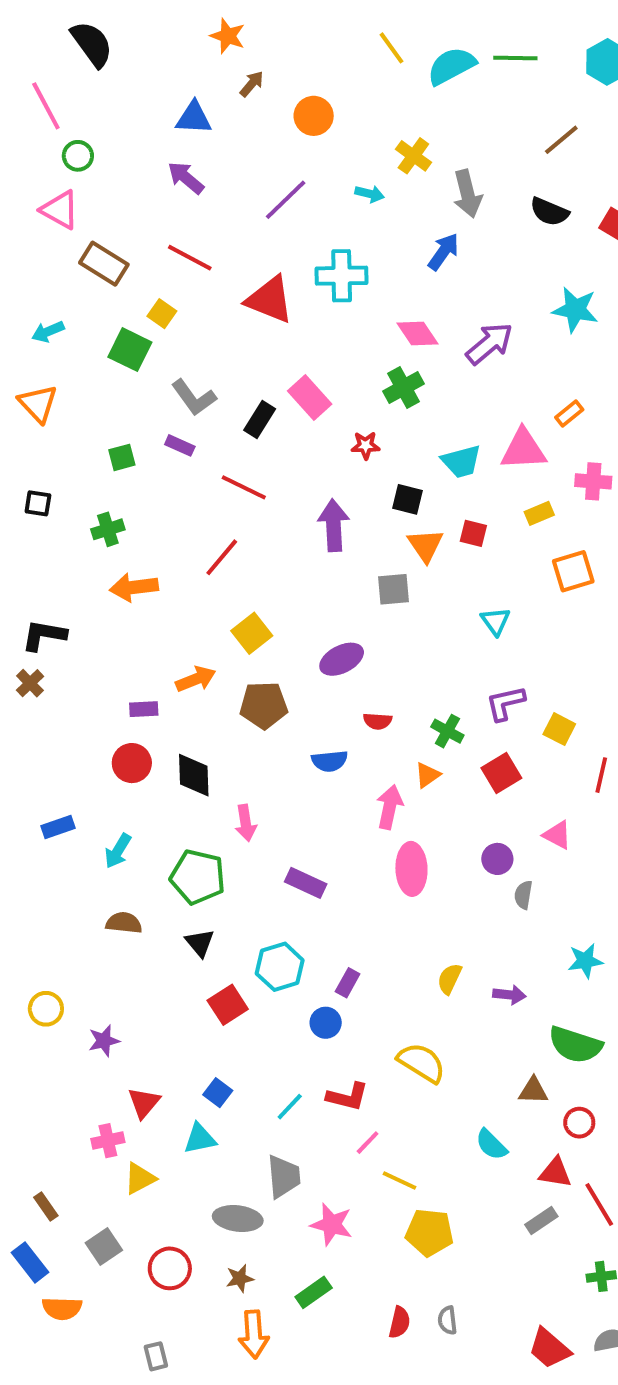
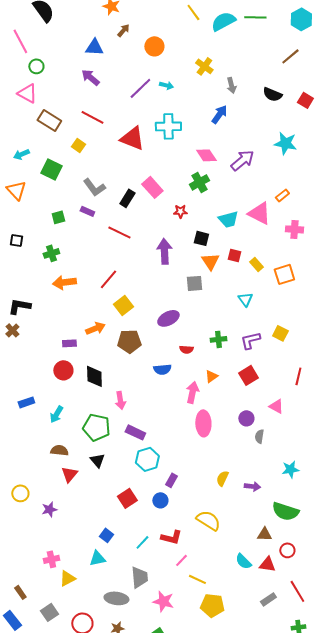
brown line: (561, 140) -> (290, 56), moved
cyan arrow: (370, 194) -> (166, 85), moved
gray arrow: (467, 194) -> (231, 85), size x0.7
green square: (130, 350) -> (51, 169), moved
pink triangle: (523, 449) -> (259, 213), turned 30
yellow rectangle: (539, 513) -> (256, 264), moved, turned 72
red line: (222, 557) -> (108, 279), moved
yellow square: (559, 729) -> (280, 333), moved
green cross: (447, 731) -> (218, 339), moved, turned -35
purple rectangle: (306, 883) -> (135, 432), moved
cyan hexagon: (280, 967) -> (147, 459), moved
red square: (228, 1005) -> (127, 498), moved
red triangle: (144, 1103) -> (69, 474), moved
red triangle: (555, 1173) -> (267, 564), moved

